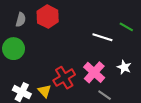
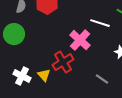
pink cross: (94, 72) -> (80, 40), moved

